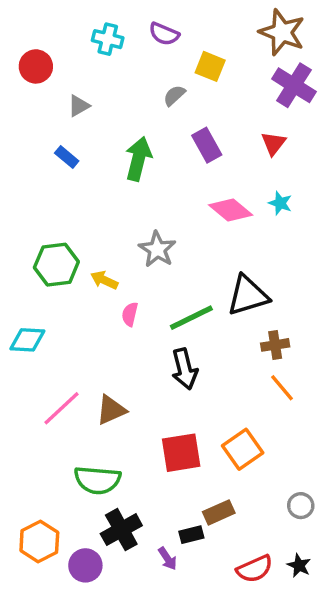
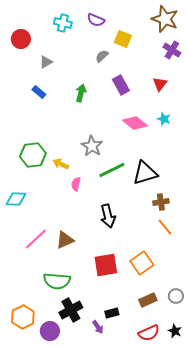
purple cross: (294, 85) -> (172, 50), size x0.7
green arrow: (138, 159) -> (81, 93), size x0.7
green line: (191, 318) -> (112, 170), moved
brown rectangle: (219, 512) -> (148, 300), moved

